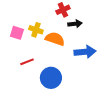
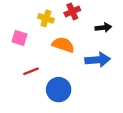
black arrow: (75, 24) -> (103, 28), moved
yellow cross: (36, 30) -> (46, 18), moved

